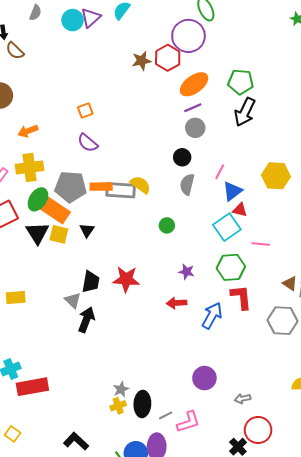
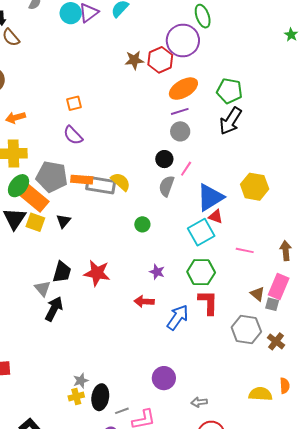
pink line: (220, 172) -> (186, 169), moved
blue triangle: (232, 191) -> (210, 197), size x1.4
pink line: (261, 244) -> (245, 250), moved

